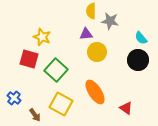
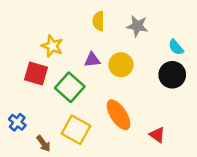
yellow semicircle: (91, 11) -> (98, 21), moved
purple triangle: (86, 34) -> (92, 60), moved

